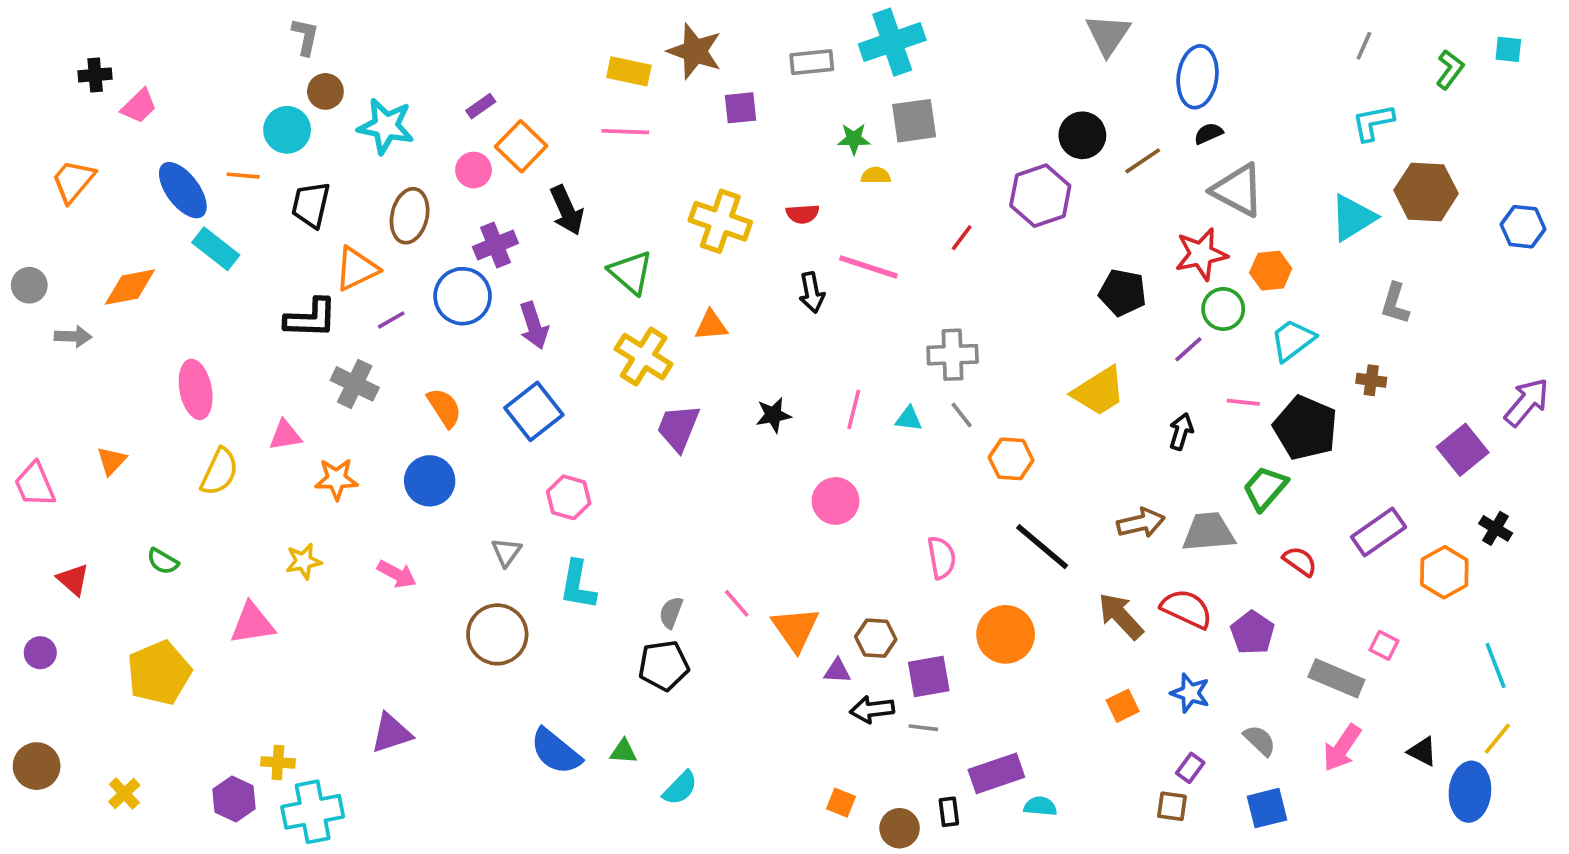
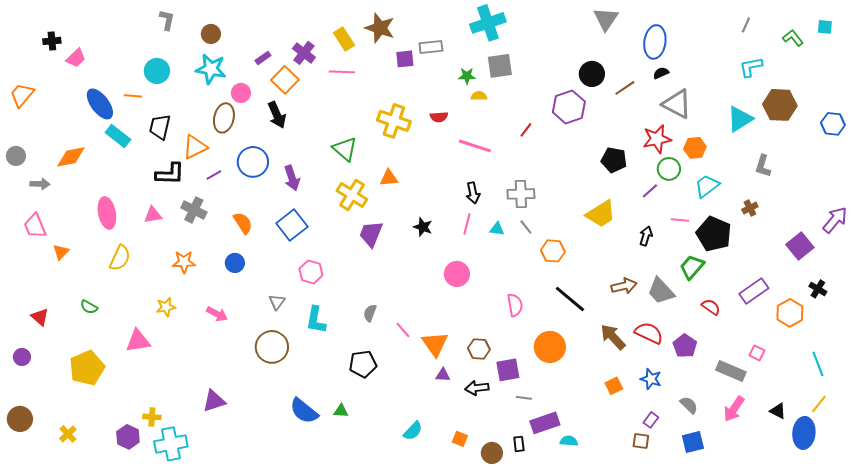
gray rectangle: (812, 62) -> (431, 47), moved
green L-shape: (1450, 69) -> (793, 38), turned -75
yellow rectangle: (629, 71) -> (344, 39), turned 45
brown circle: (325, 91) -> (211, 34), moved
pink circle: (474, 170) -> (241, 93), moved
orange trapezoid: (73, 181) -> (22, 95), moved
black trapezoid: (311, 205) -> (160, 127), moved
black arrow: (567, 210) -> (277, 115), moved
purple cross: (495, 245) -> (304, 53), moved, turned -30
black arrow: (812, 293) -> (473, 193), moved
brown cross: (1371, 380) -> (750, 208), turned -35
black star: (773, 415) -> (423, 227), turned 30
pink triangle: (285, 435) -> (153, 215), moved
blue circle: (430, 481) -> (235, 263), size x0.7
pink trapezoid: (35, 485) -> (35, 226), moved
gray trapezoid: (1209, 532) -> (661, 291), turned -128
gray semicircle: (671, 612) -> (370, 313), moved
purple triangle: (837, 671) -> (443, 375), moved
gray line: (923, 728) -> (524, 398), moved
cyan semicircle: (680, 788) -> (413, 431), moved

